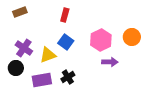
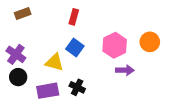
purple cross: (24, 48) -> (16, 54), moved
yellow triangle: (48, 55) -> (54, 62), turned 36
black cross: (68, 77) -> (77, 87), turned -32

